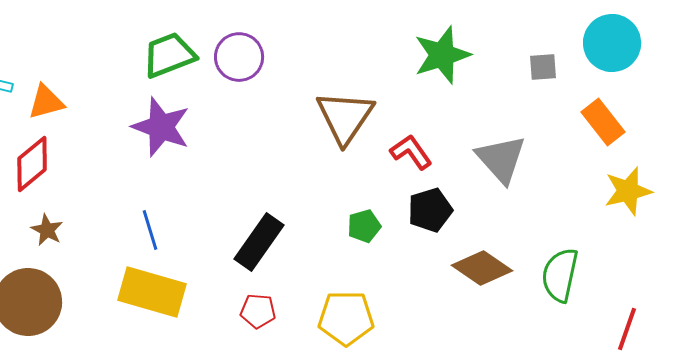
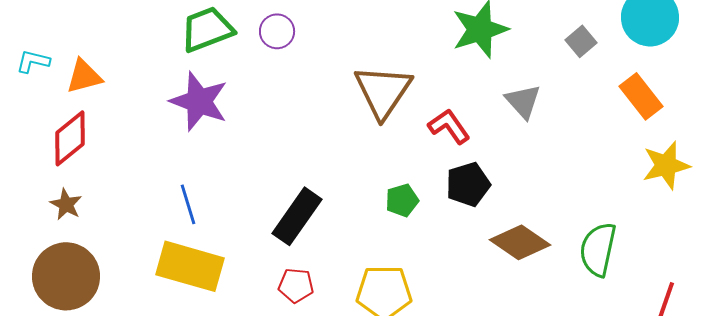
purple circle: (239, 57) -> (277, 31), size x0.7
gray square: (543, 67) -> (581, 41), turned -36
gray triangle: (501, 159) -> (523, 101), moved, size x0.7
brown star: (47, 230) -> (66, 204), moved

